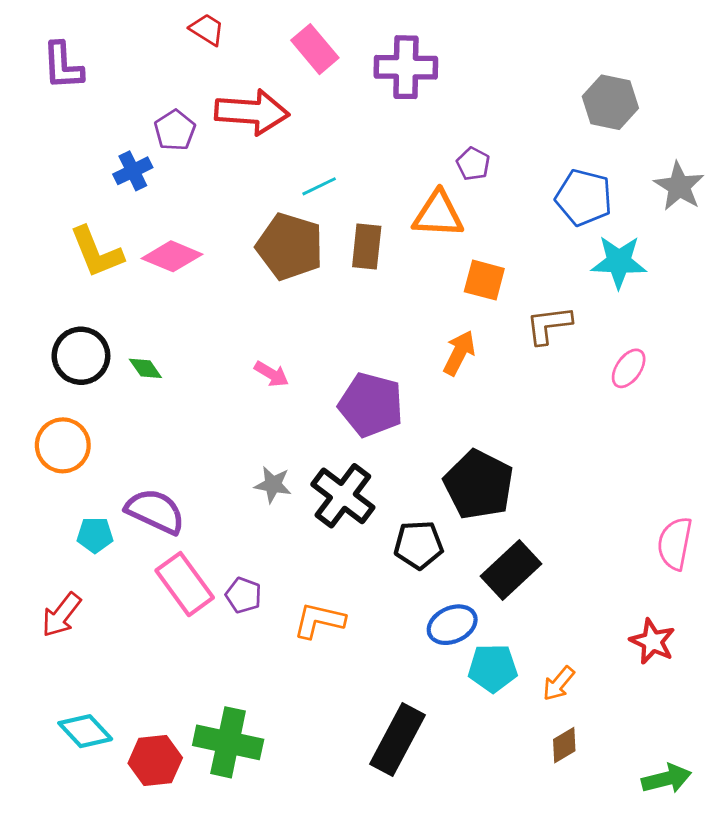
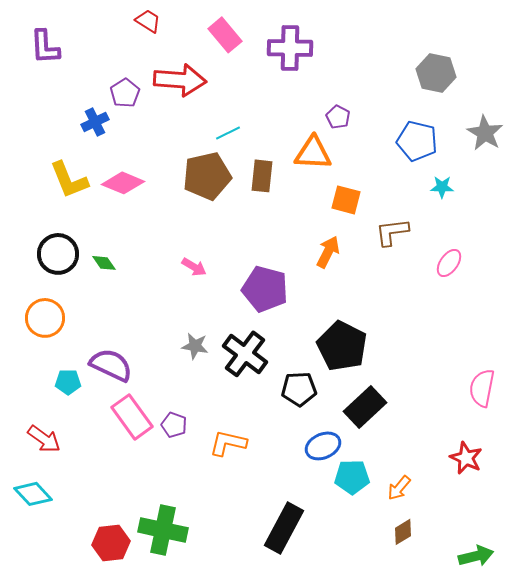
brown pentagon: (290, 247) -> (207, 176), turned -30
cyan star: (619, 262) -> (442, 187), size x0.6
red arrow: (61, 615) -> (44, 439), turned -92
cyan diamond: (85, 731) -> (33, 494), moved

